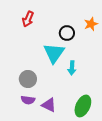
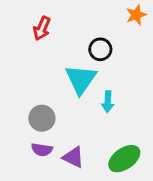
orange star: (91, 24) -> (136, 15), moved
green ellipse: (83, 106) -> (124, 159), turned 30

